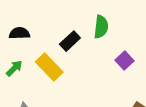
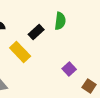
purple square: (124, 61) -> (69, 69), moved

